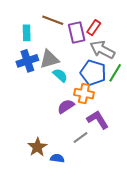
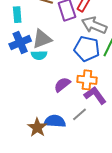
cyan semicircle: (60, 75) -> (39, 55), moved, turned 140
orange cross: (84, 94) -> (87, 80), moved
blue semicircle: (57, 158) -> (55, 121), moved, size x1.5

